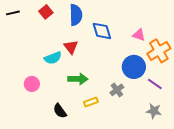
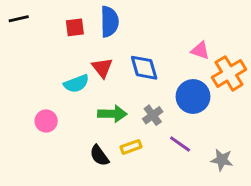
red square: (46, 12) -> (75, 27), moved, turned 32
blue diamond: (102, 31) -> (144, 68), moved
purple line: (155, 84) -> (180, 144), moved
gray cross: (117, 90) -> (153, 115), moved
black semicircle: (60, 111) -> (99, 156), moved

